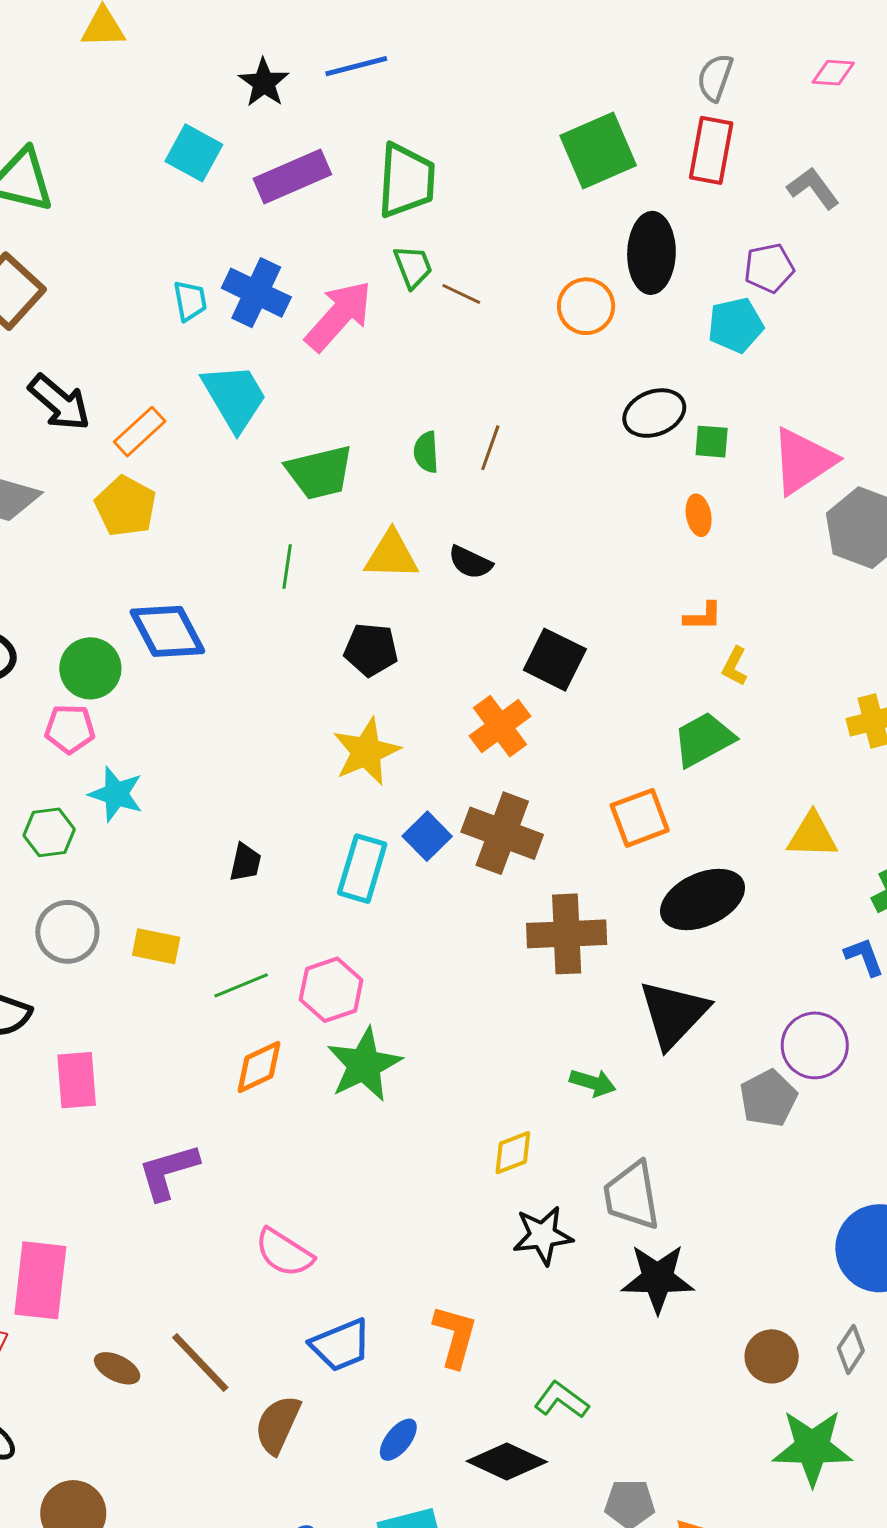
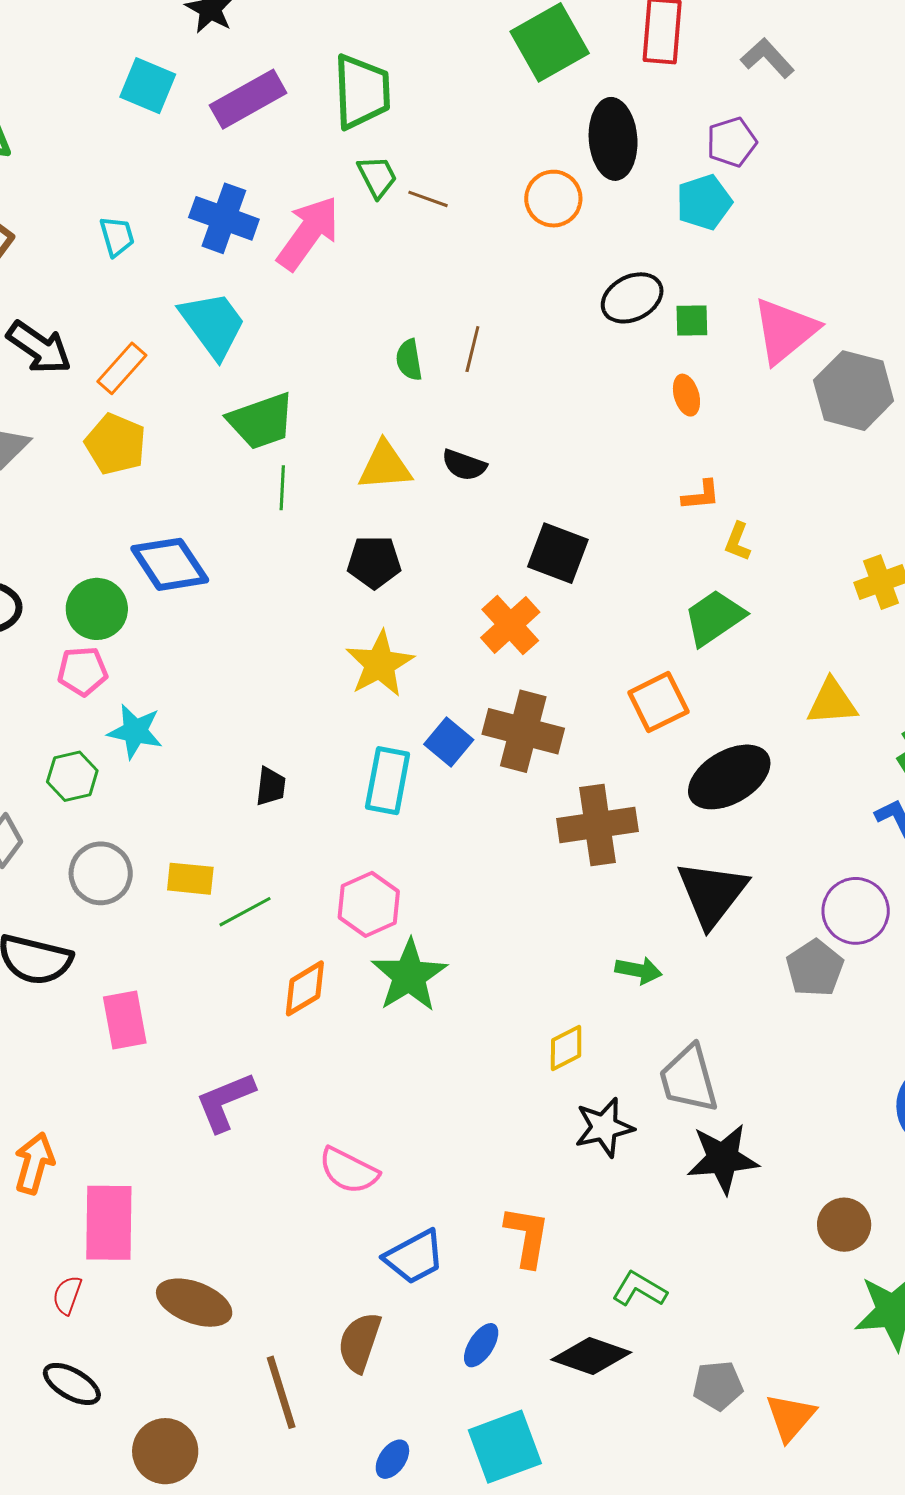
cyan trapezoid: (190, 301) -> (117, 236), moved
green trapezoid: (320, 472) -> (261, 421), moved
green line: (241, 985) -> (245, 912), moved
brown line: (200, 1362) -> (281, 1392), moved, turned 32
brown ellipse: (117, 1368) -> (194, 1303), size x1.6

